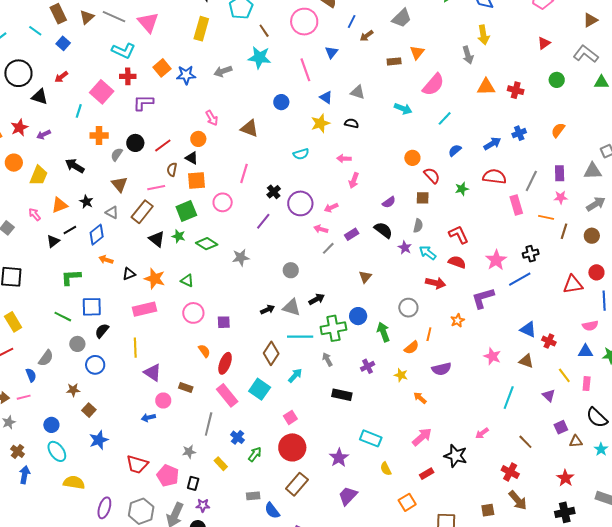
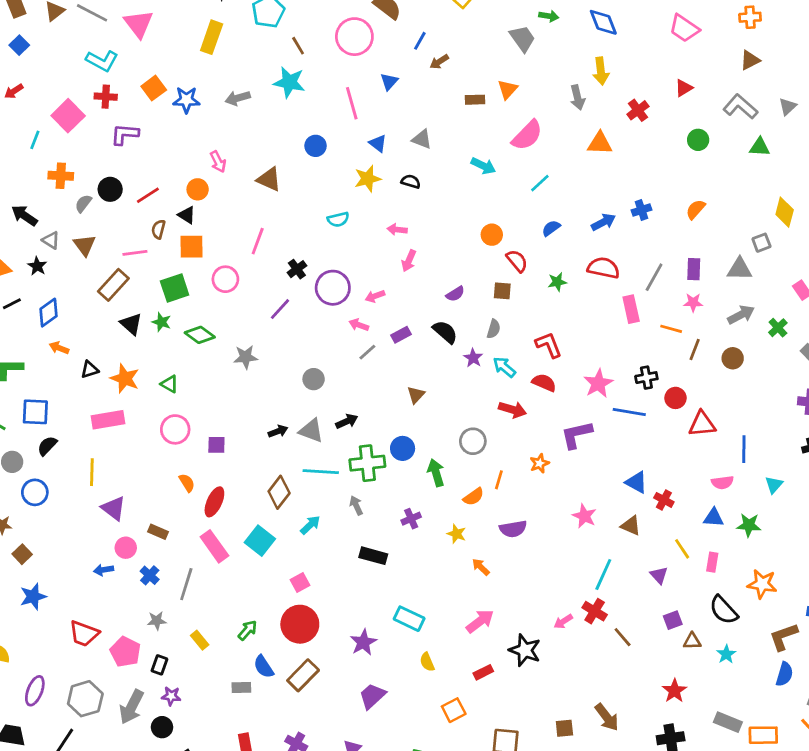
gray trapezoid: (402, 18) -> (522, 38), moved, turned -85
red cross: (516, 90) -> (638, 110), moved, turned 35
gray triangle: (112, 212) -> (51, 240), moved
red circle: (596, 272) -> (675, 398), moved
blue line: (520, 279) -> (629, 412), turned 35
blue cross: (238, 437) -> (150, 575), moved
red cross: (510, 472) -> (595, 611), moved
blue semicircle: (272, 511) -> (264, 667), moved

